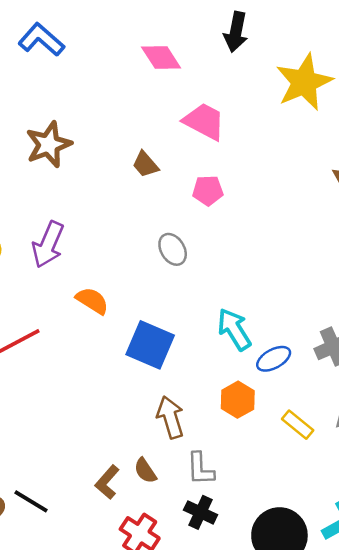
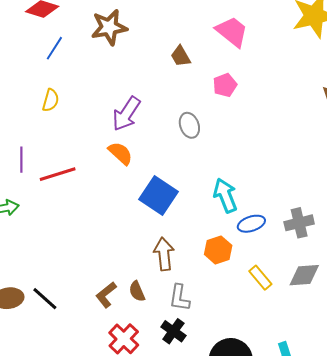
pink pentagon: (208, 190) -> (225, 85), turned -30
purple arrow: (48, 244) -> (126, 114), moved

